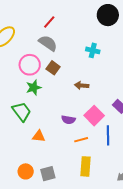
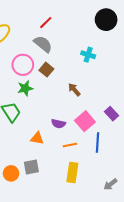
brown arrow: (82, 85) -> (74, 90), turned 40
orange triangle: (39, 136) -> (37, 138), moved
gray square: (48, 174) -> (31, 167), moved

